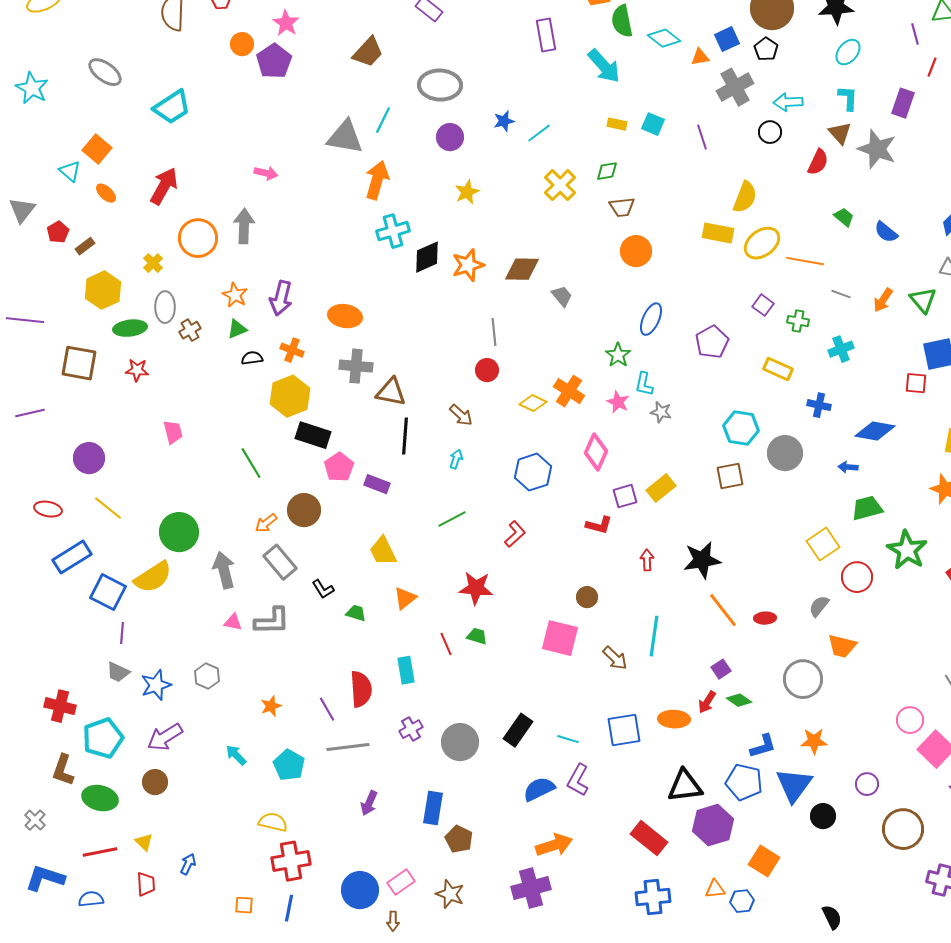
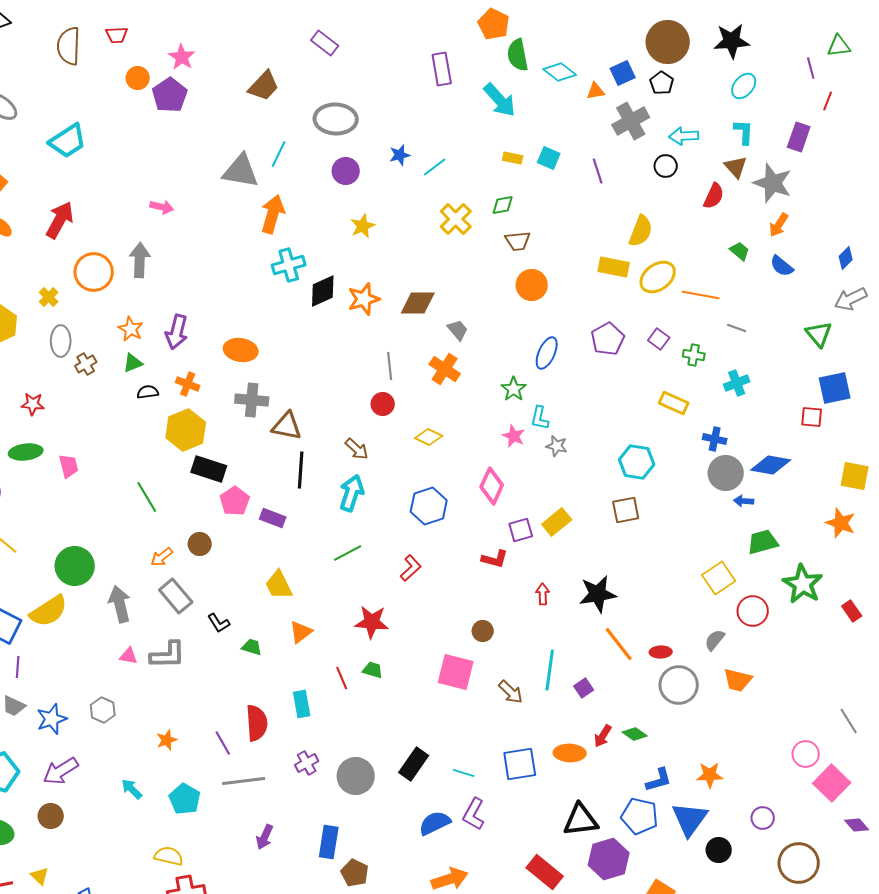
orange arrow: (883, 300) -> (779, 225), moved
green ellipse: (130, 328) -> (26, 452), moved
purple pentagon: (712, 342) -> (608, 339), moved
orange cross: (569, 391) -> (445, 369), moved
gray circle: (785, 453) -> (726, 473), moved
cyan arrow: (456, 459) -> (352, 493), size x1.8
brown circle: (304, 510) -> (200, 544), size x0.7
purple square: (721, 669) -> (584, 688), moved
gray circle: (803, 679) -> (679, 685), moved

